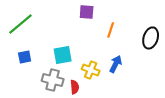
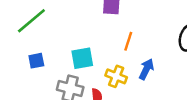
orange line: (111, 30) -> (128, 41), moved

